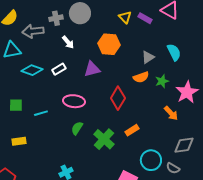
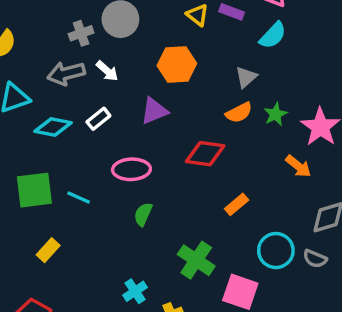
gray arrow: (33, 31) -> (66, 73), moved
cyan semicircle: (174, 52) -> (273, 35), moved, turned 78
red diamond: (118, 98) -> (205, 154), turned 75
green square: (16, 105) -> (34, 190), size x1.6
cyan line: (41, 113) -> (79, 198), turned 48
green cross: (104, 139) -> (196, 260), moved
yellow rectangle: (19, 141) -> (48, 250), turned -32

